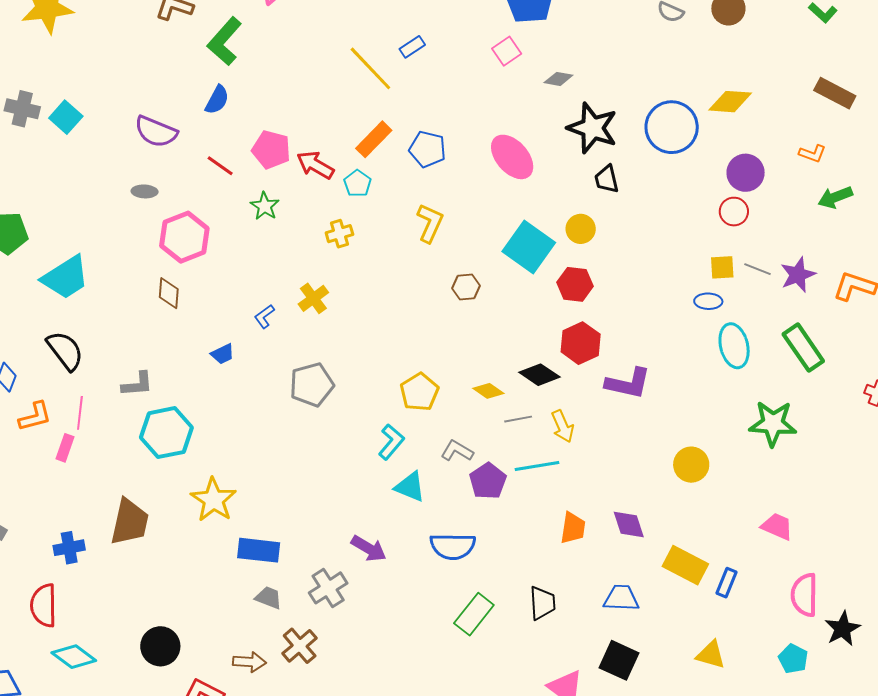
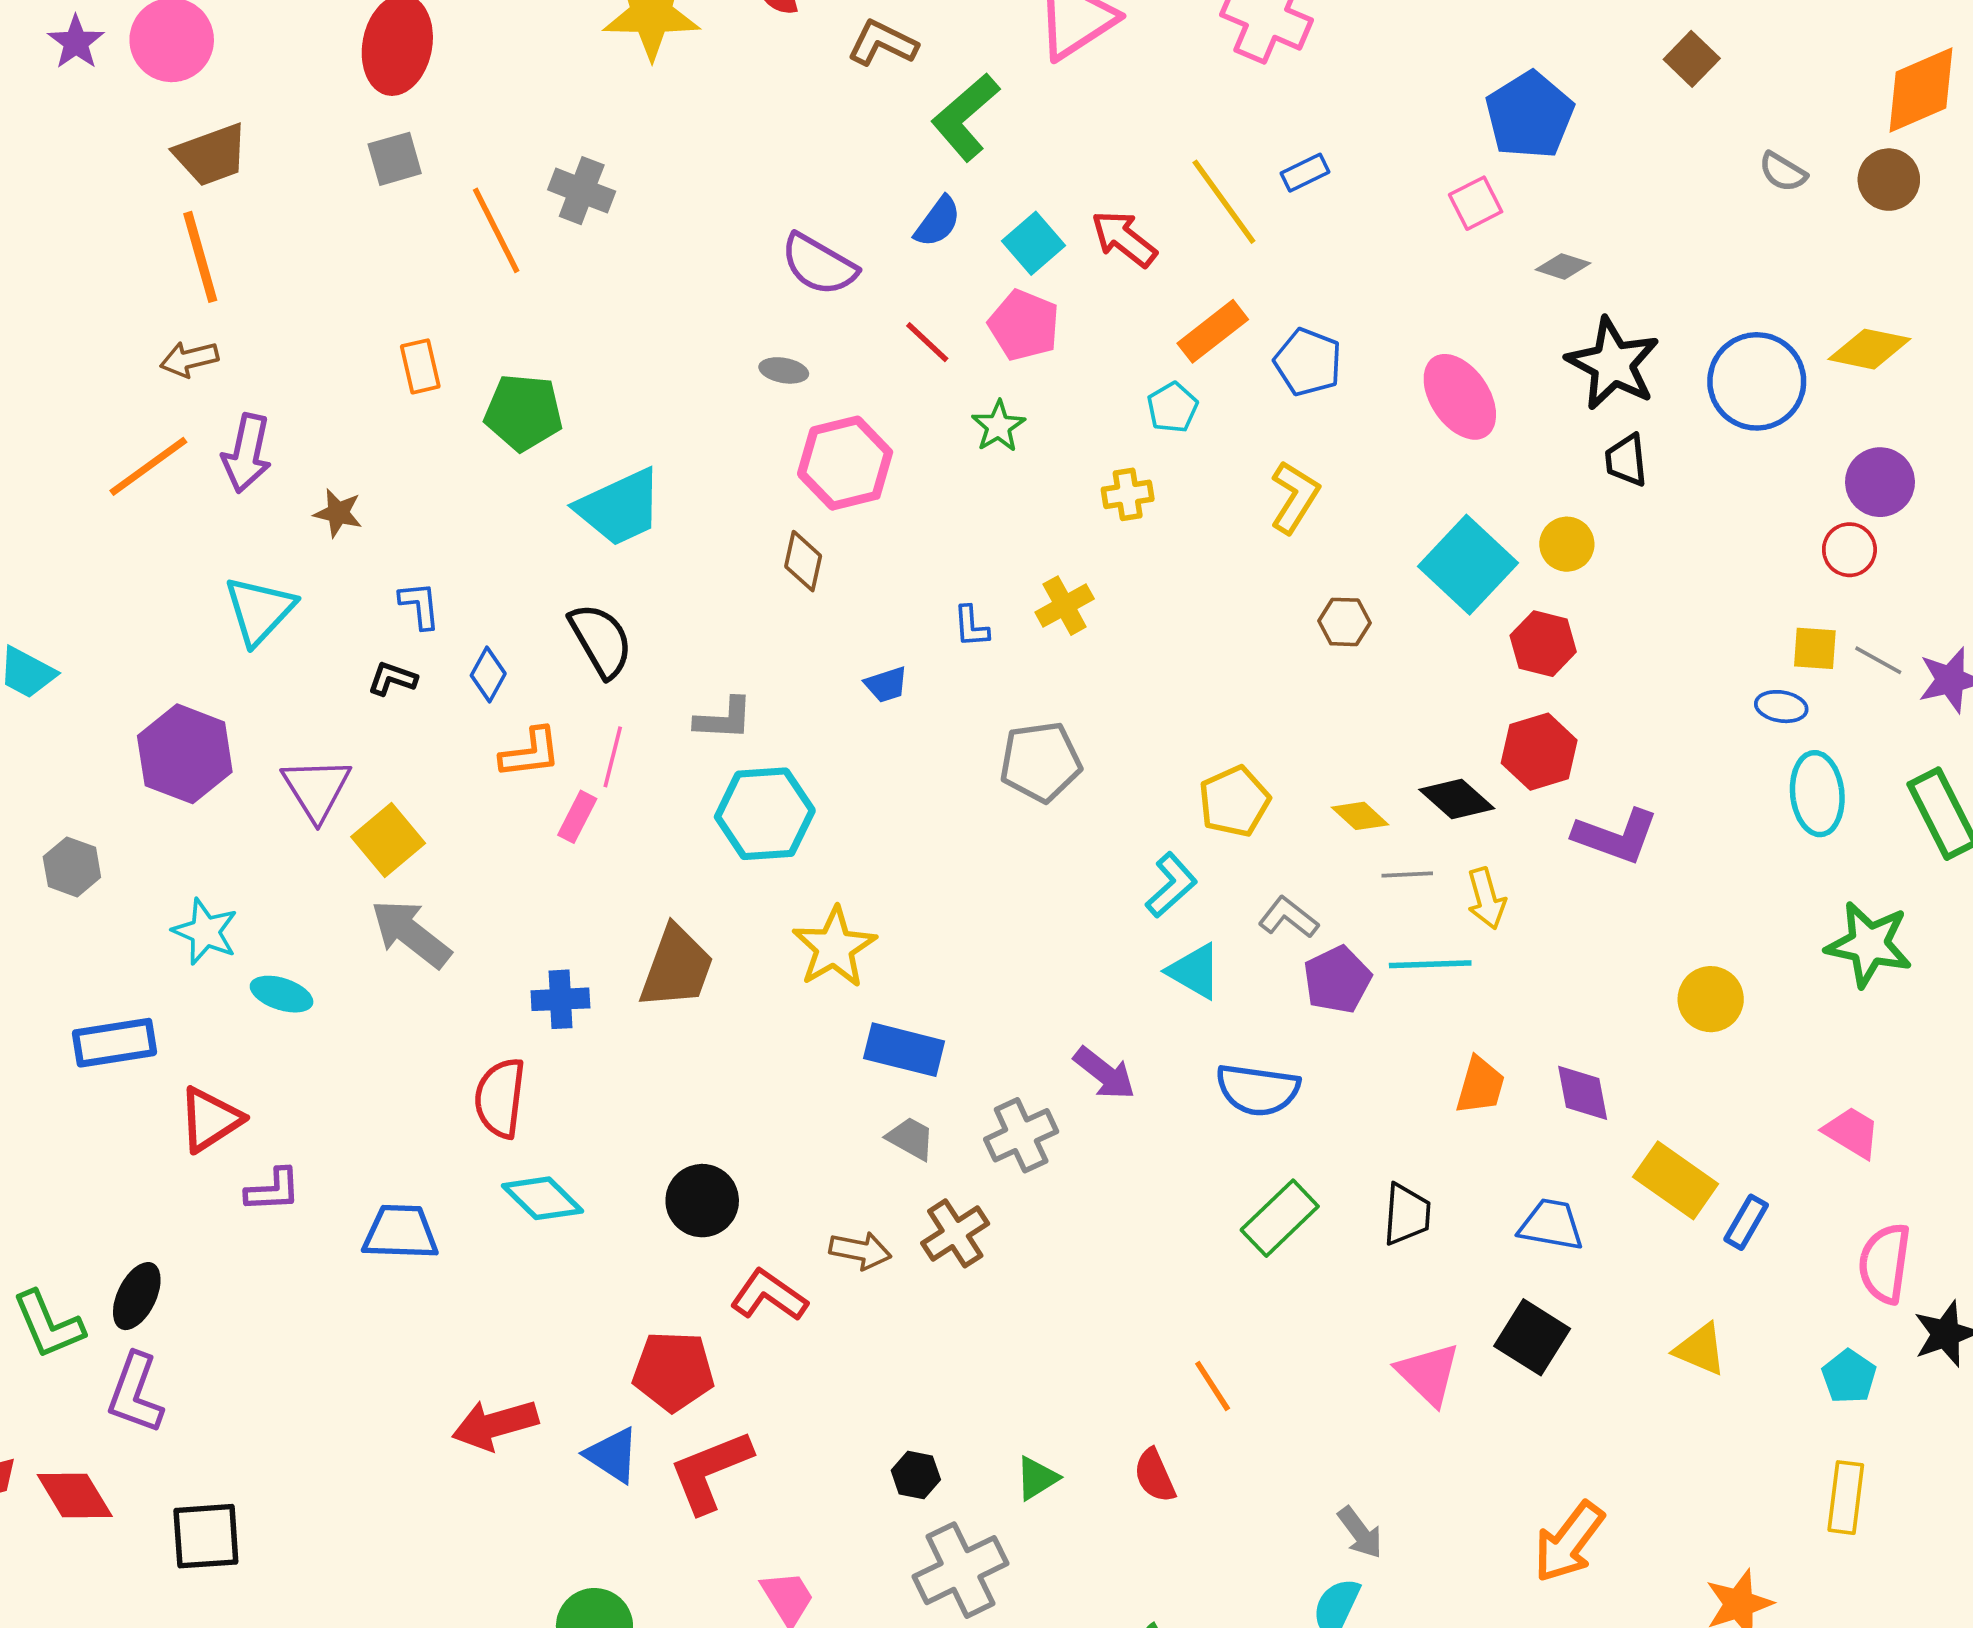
cyan square: (66, 117) -> (1034, 243), moved
red arrow: (315, 165) -> (1124, 239), moved
blue L-shape: (264, 316) -> (971, 626), turned -65

